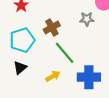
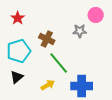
brown cross: (52, 27) -> (47, 39), turned -35

